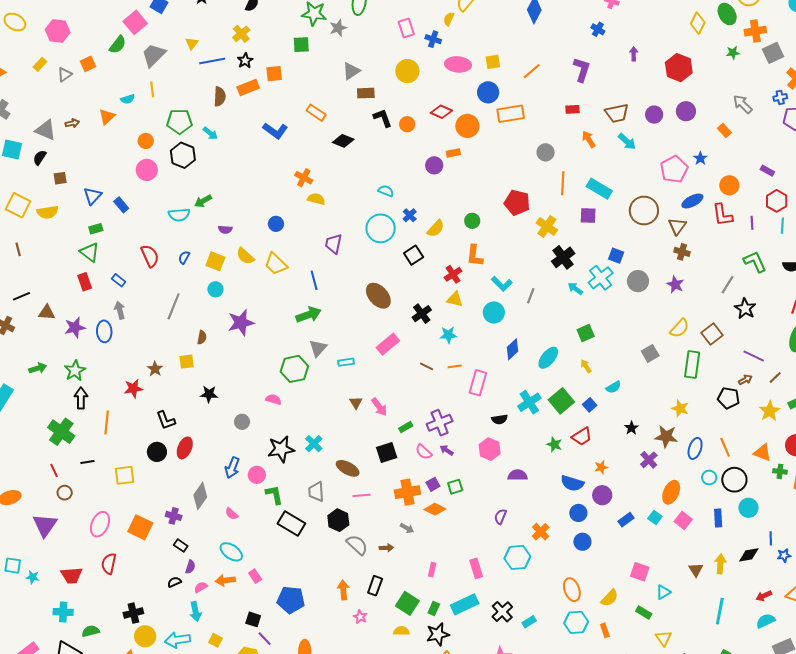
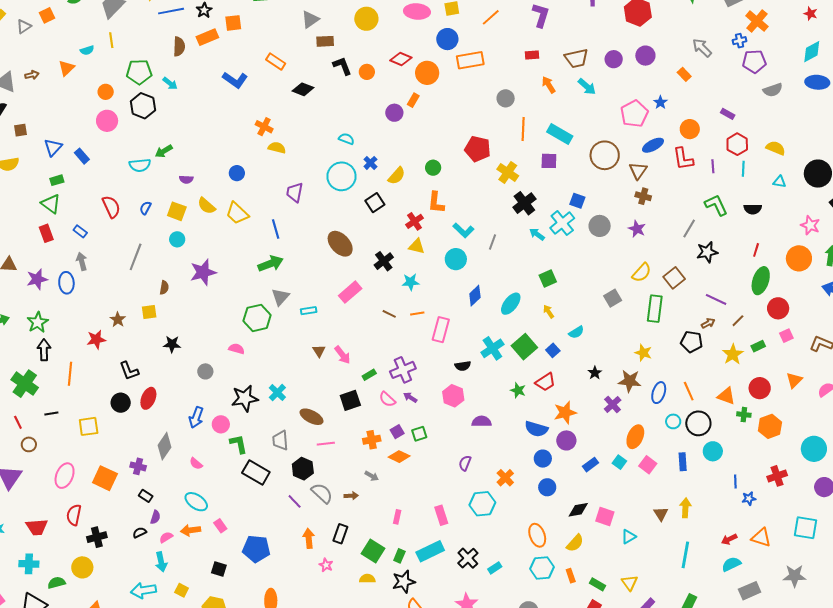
orange rectangle: (453, 153) -> (413, 100), turned -48
black star: (745, 309) -> (707, 252), turned 30
orange star: (601, 467) -> (565, 413), size x1.6
orange cross: (407, 492) -> (372, 440), size x0.7
black diamond: (749, 555) -> (578, 510), moved
black cross: (133, 613) -> (97, 537), moved
green rectangle: (644, 613) -> (598, 584), moved
yellow circle: (145, 636) -> (82, 567), moved
purple line: (265, 639) -> (295, 501), moved

